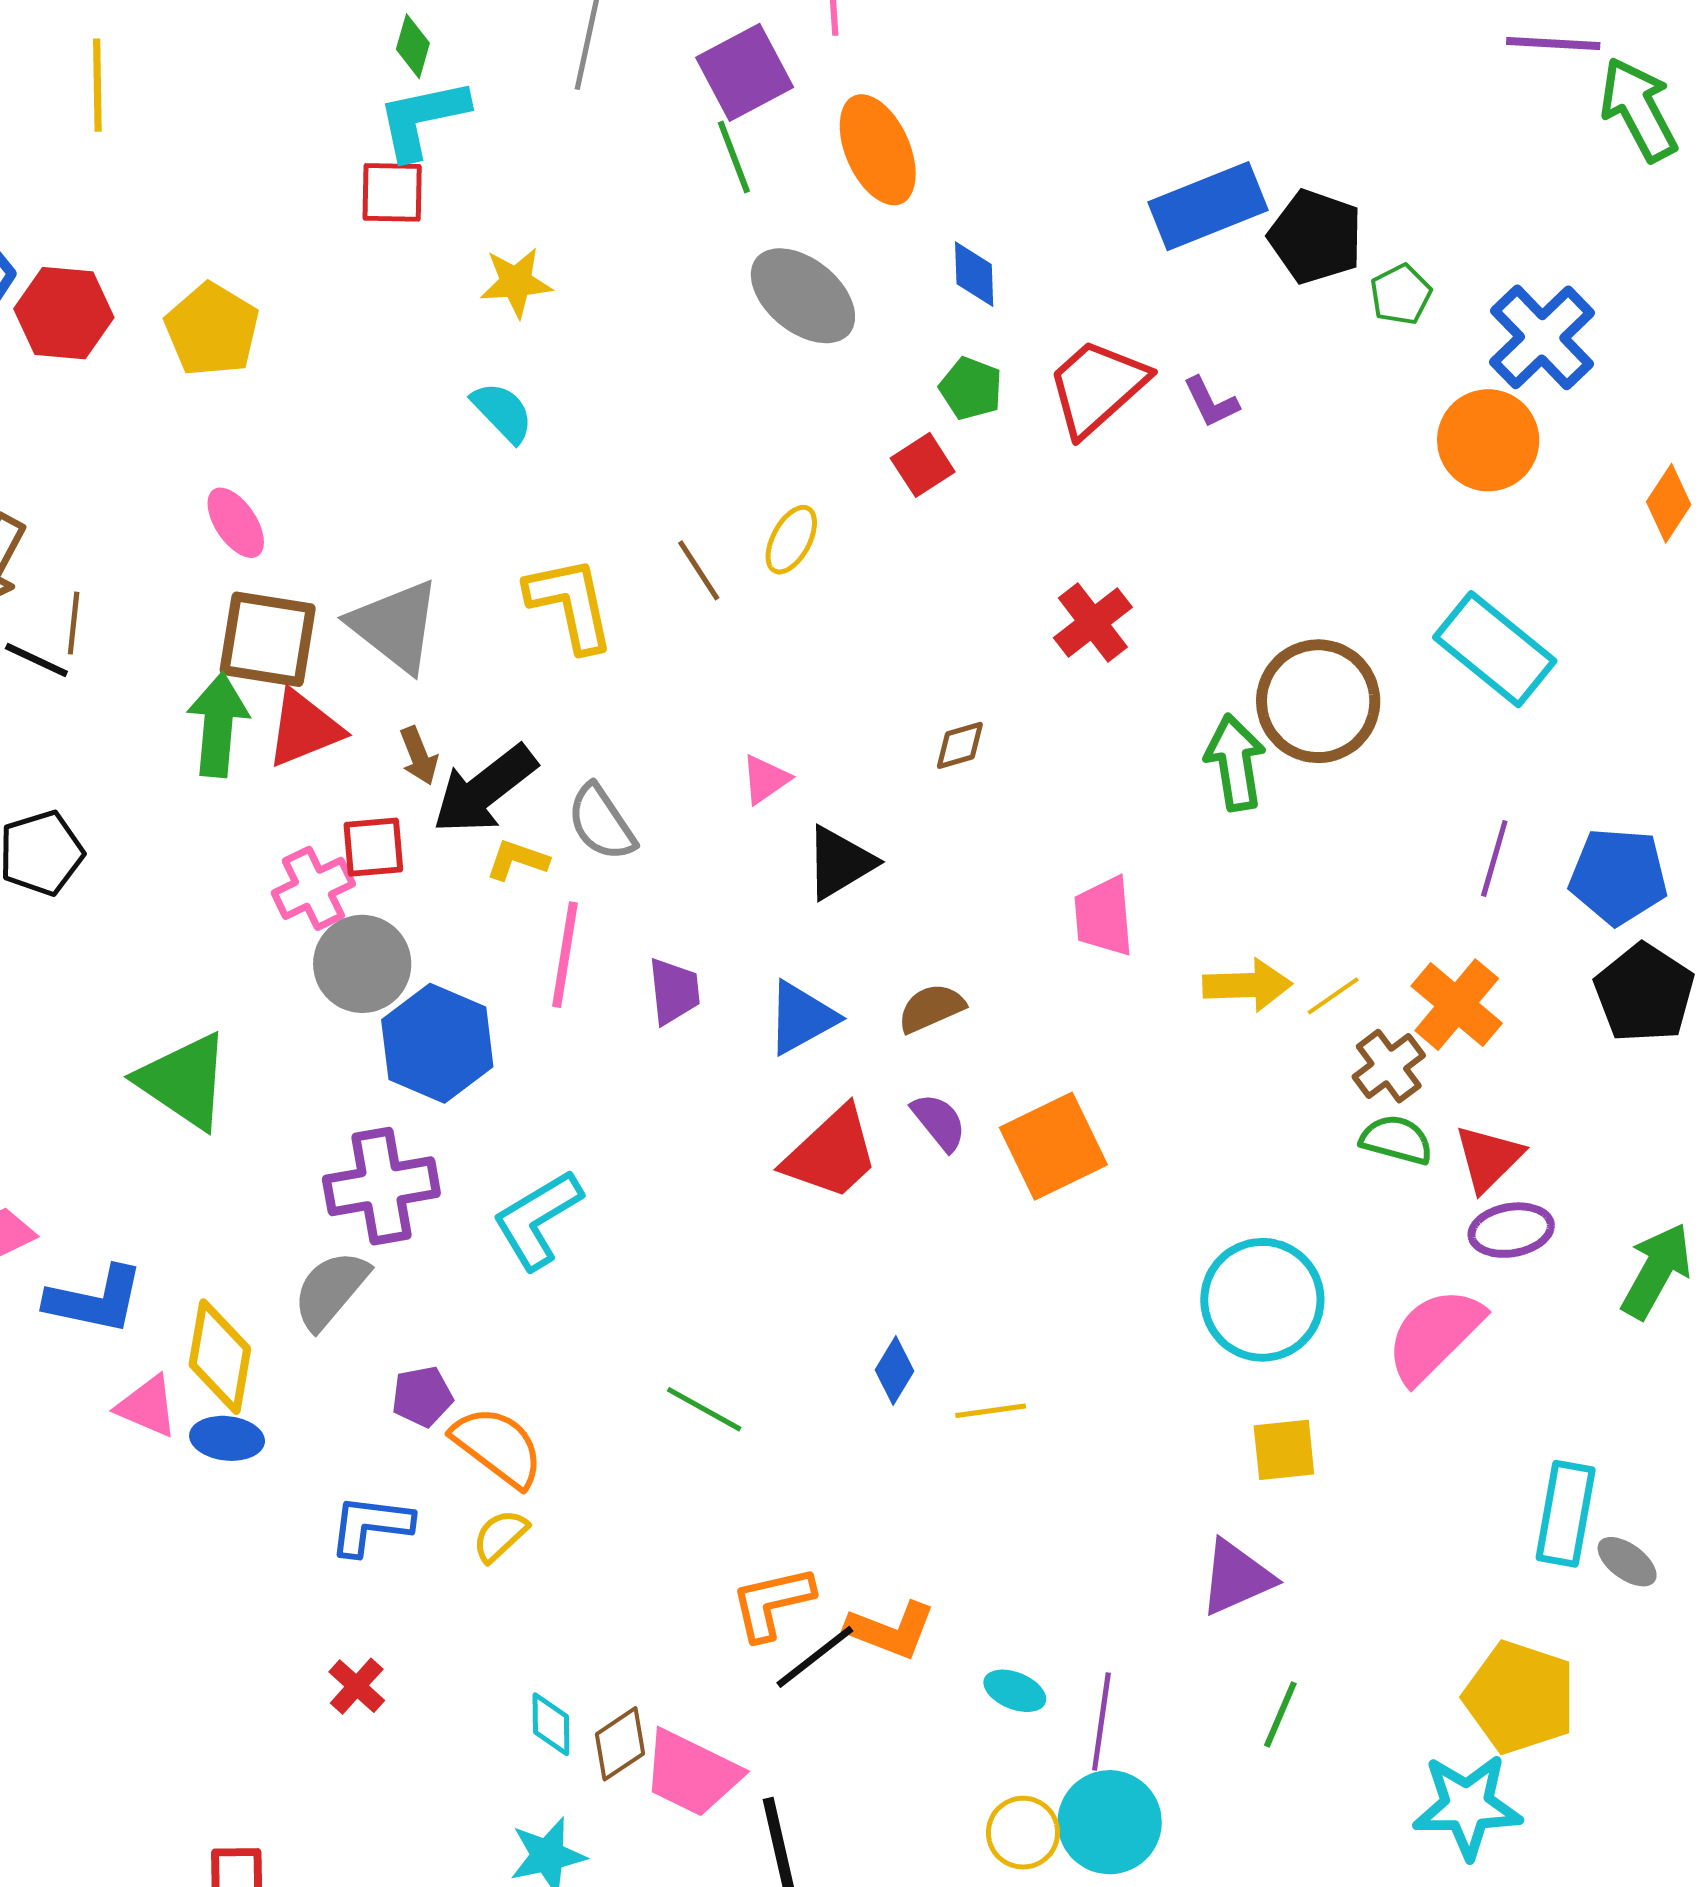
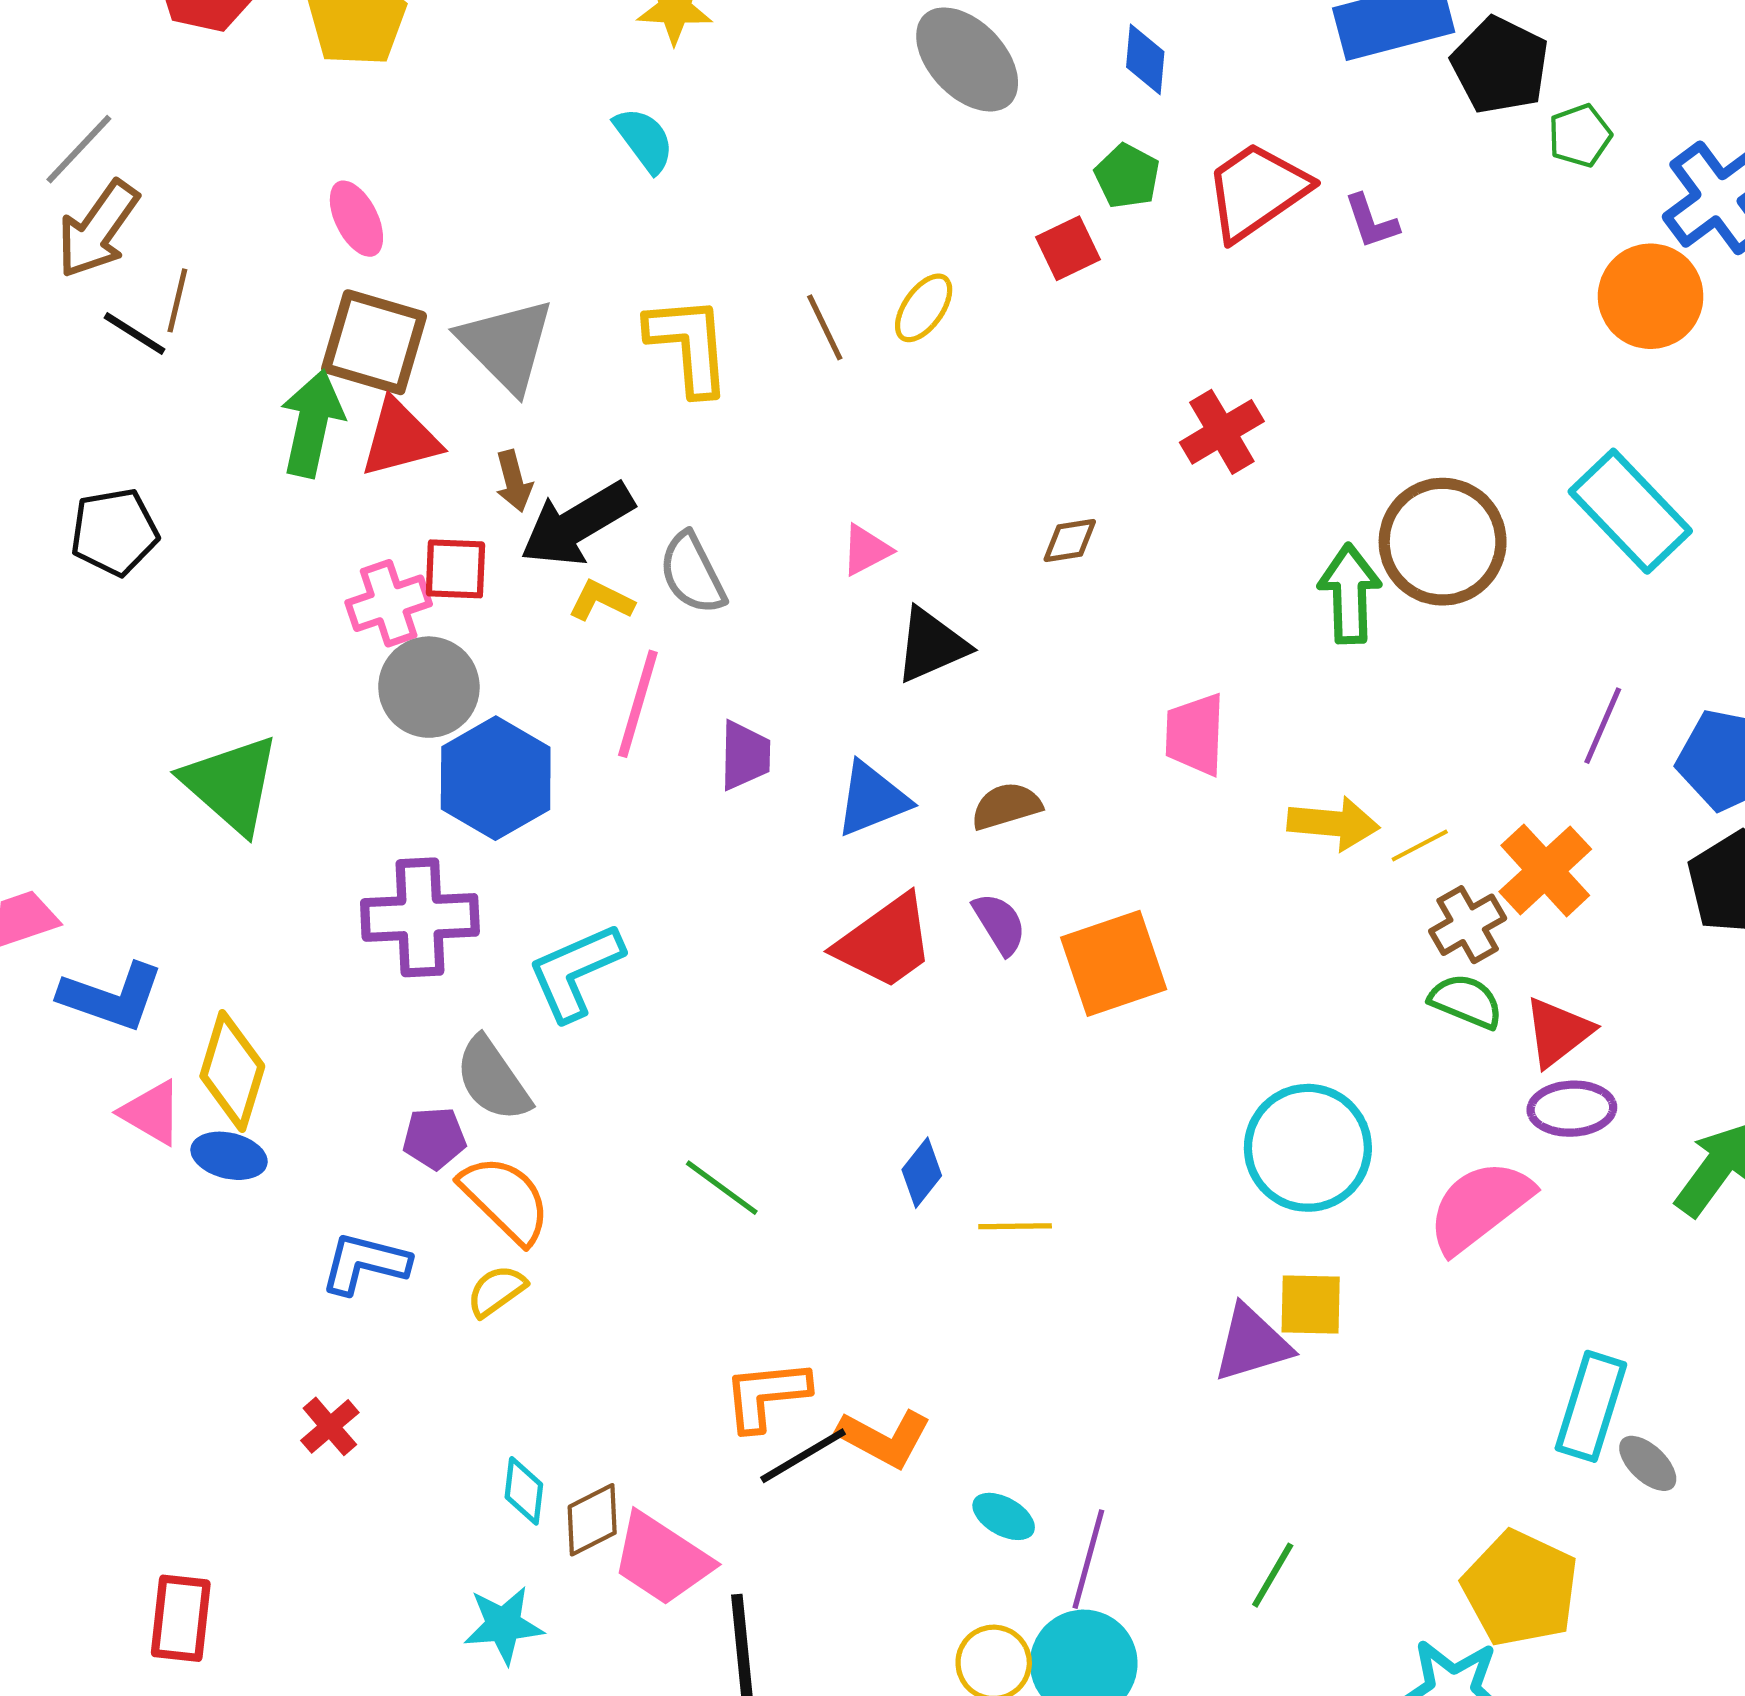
gray semicircle: (331, 1290) -> (493, 1079), moved, turned -82
purple triangle: (1236, 1577) -> (1252, 1344), moved

